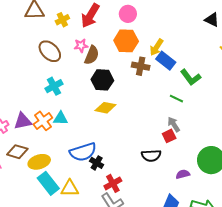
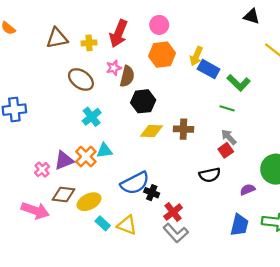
yellow cross: (62, 20) -> (89, 43), turned 32
brown cross: (141, 66) -> (183, 129), moved
cyan rectangle: (48, 183) -> (103, 223), size x0.6
yellow triangle: (70, 188) -> (127, 225), turned 30

